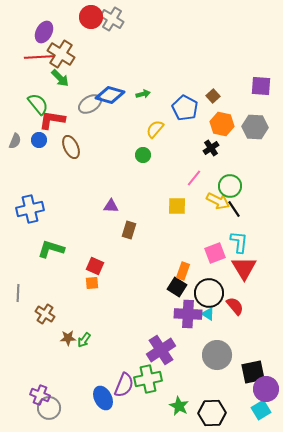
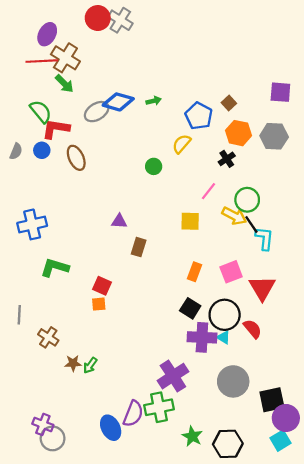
yellow semicircle: (155, 129) -> (182, 144), moved
cyan L-shape: (239, 242) -> (264, 238), moved
orange rectangle: (183, 271) -> (194, 272), moved

